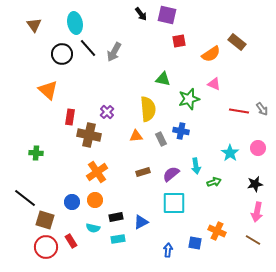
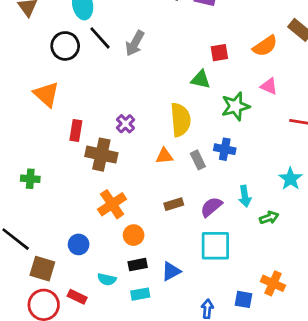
red square: (179, 41) -> (219, 53), moved
orange circle: (95, 200) -> (134, 235), moved
red rectangle: (71, 241) -> (77, 297), turned -32

